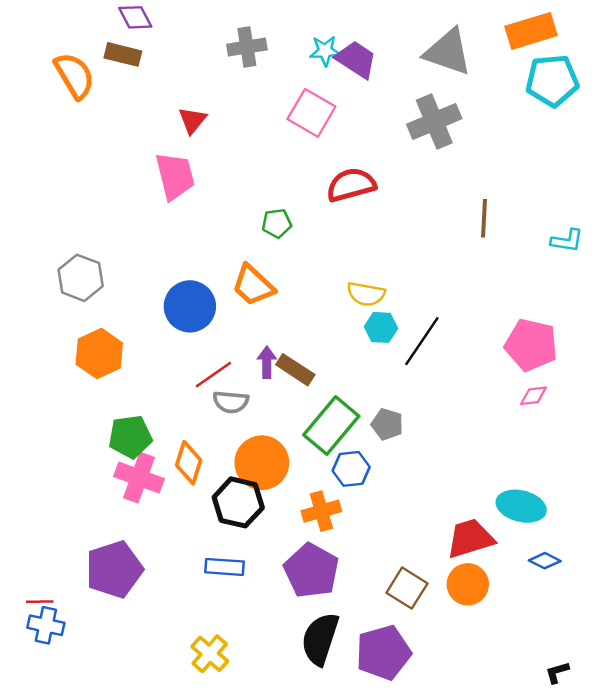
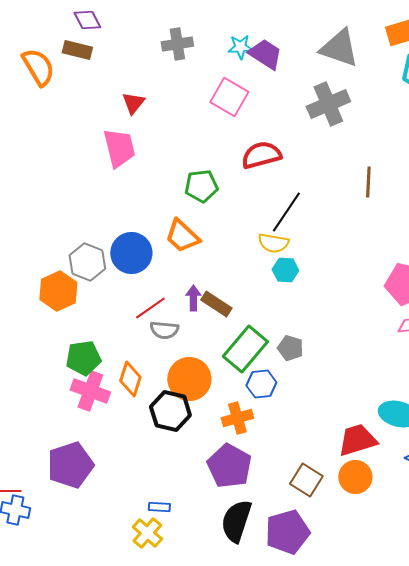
green pentagon: (277, 223) -> (201, 186), size x1.4
gray hexagon: (81, 278) -> (87, 262), moved
black line: (422, 341) -> (286, 212), moved
blue rectangle: (225, 567) -> (159, 507), moved, size x0.7

